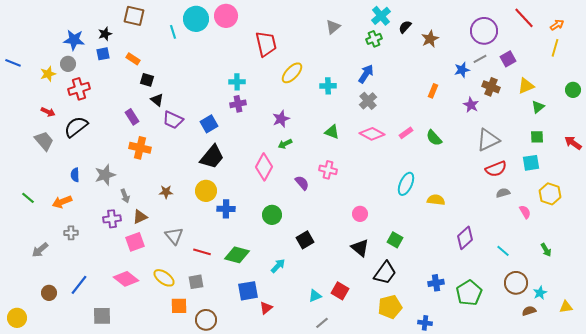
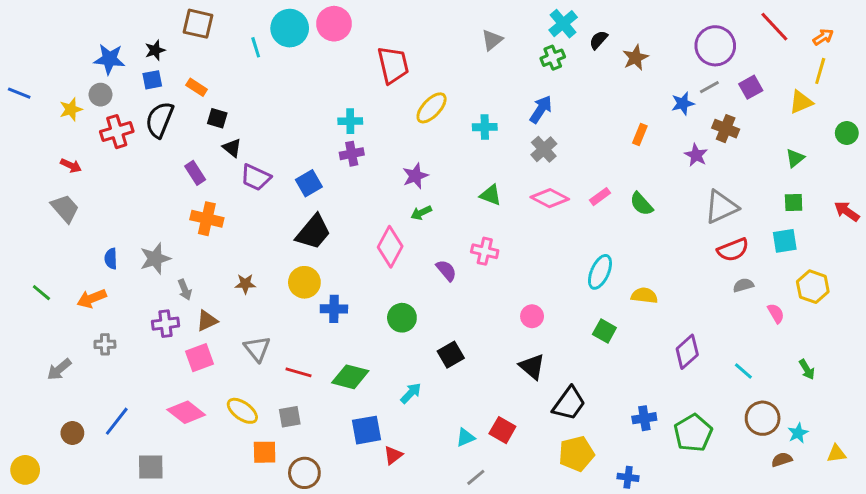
yellow triangle: (526, 86) -> (801, 102), moved
black semicircle: (76, 127) -> (160, 120), moved, turned -30
green square: (395, 240) -> (604, 331), moved

